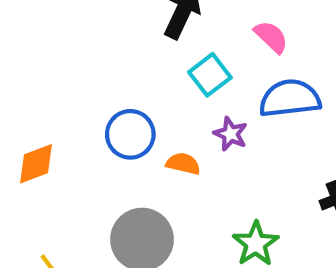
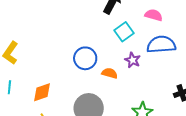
pink semicircle: (271, 37) -> (154, 15), turned -30
orange diamond: (36, 164) -> (42, 92), moved

